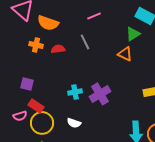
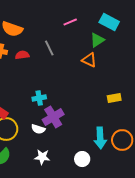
pink line: (94, 16) -> (70, 22), moved
purple cross: (100, 94) -> (53, 117), moved

